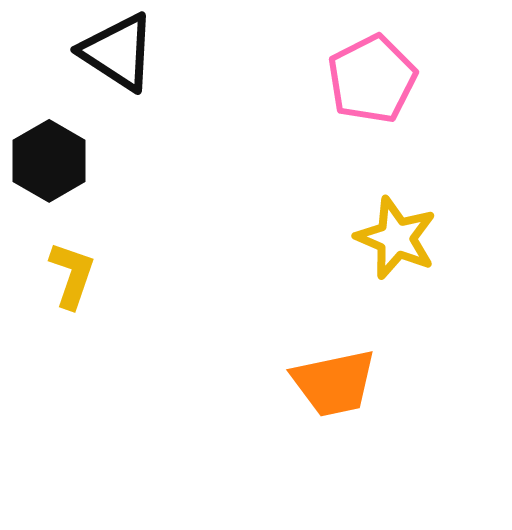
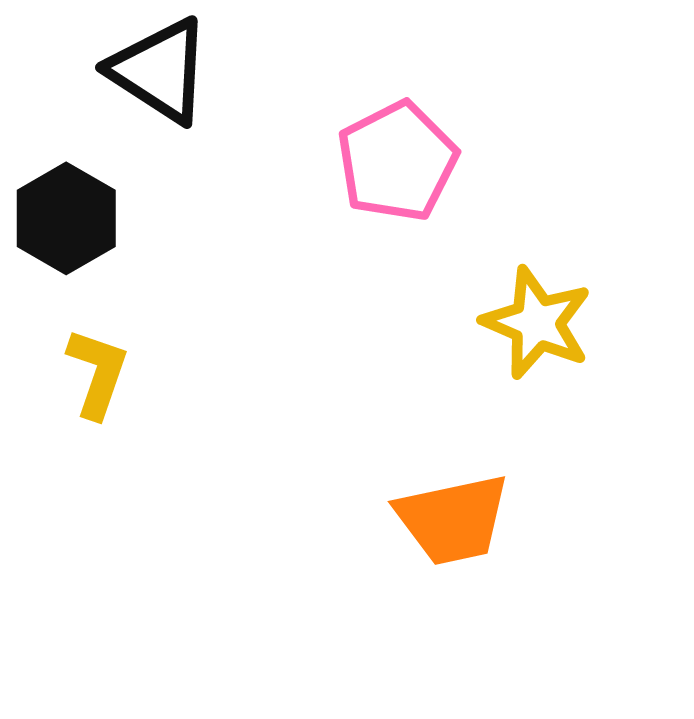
pink pentagon: (372, 79) -> (397, 161), moved

